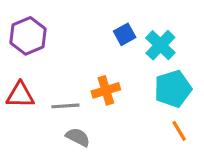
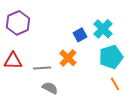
blue square: (125, 34) -> (80, 35), moved
orange cross: (106, 90) -> (68, 58), turned -30

